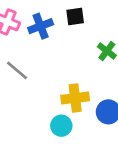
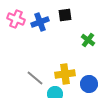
gray line: (17, 70) -> (35, 78), moved

